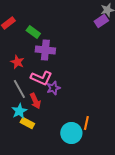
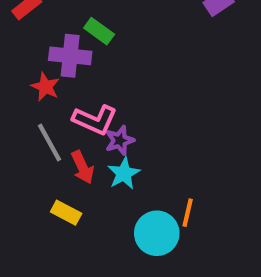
green rectangle: (33, 32) -> (99, 31), moved
purple cross: (45, 50) -> (70, 56), moved
cyan star: (19, 111) -> (124, 173), moved

